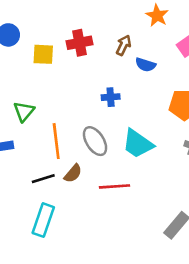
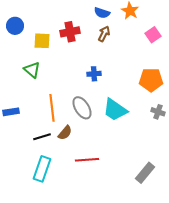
blue semicircle: (145, 65) -> (102, 13), moved
green triangle: (24, 111) -> (32, 70), moved, turned -30
red line: (114, 186) -> (87, 160), moved

